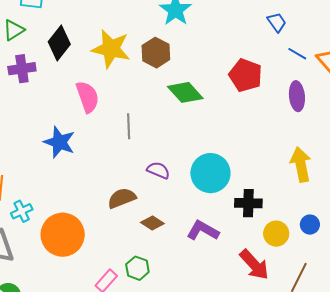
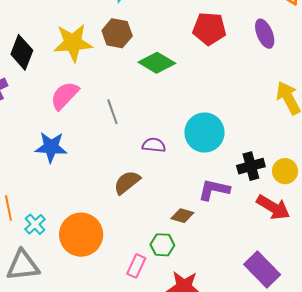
pink semicircle: (88, 97) -> (65, 96), turned -100
black cross: (248, 203) -> (251, 166), moved
brown diamond: (152, 223) -> (182, 216), moved

